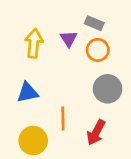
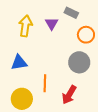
orange circle: (98, 50) -> (86, 35), moved

